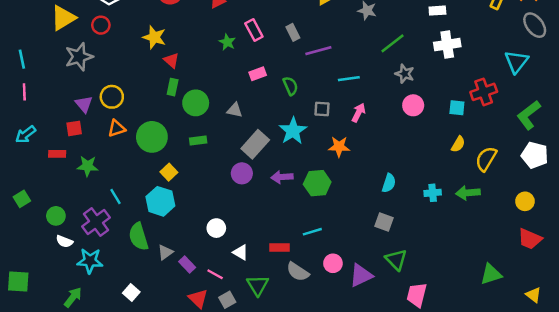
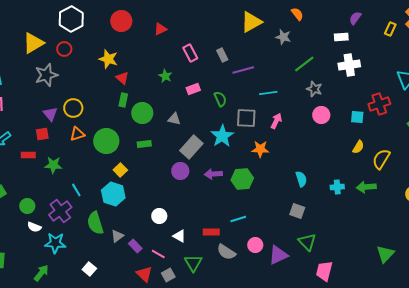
green star: (227, 42) -> (165, 76), moved
gray square: (322, 109) -> (246, 118), size x1.5
cyan semicircle: (389, 183) -> (301, 179), turned -35
green triangle: (491, 274) -> (385, 254), turned -30

